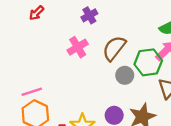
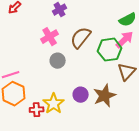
gray circle: (125, 75) -> (58, 61), moved

